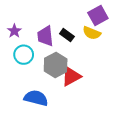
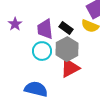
cyan circle: (24, 55) -> (42, 51), moved
gray hexagon: (56, 65) -> (67, 49), moved

